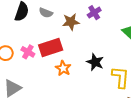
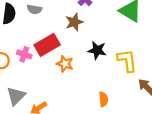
brown star: (71, 22) -> (74, 22), moved

